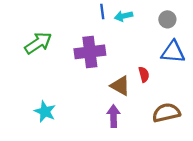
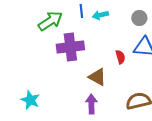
green arrow: (38, 43) -> (50, 21), moved
red semicircle: (144, 74) -> (120, 57), moved

